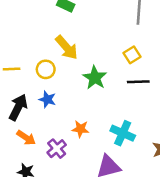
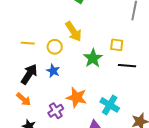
yellow square: (132, 55) -> (117, 45), moved, turned 32
orange star: (80, 129) -> (77, 97), size x1.5
orange arrow: (26, 138) -> (24, 99), moved

